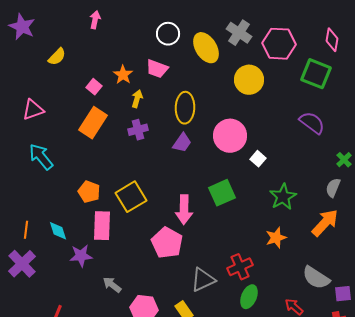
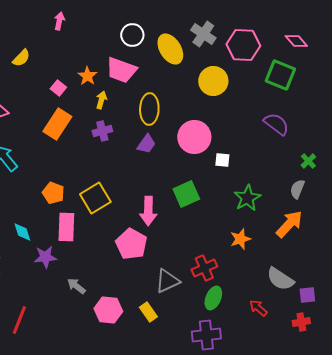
pink diamond: (332, 40) -> (296, 41), turned -50
pink trapezoid: (157, 69) -> (121, 70), size x1.4
white square: (258, 159) -> (222, 160), turned -35

